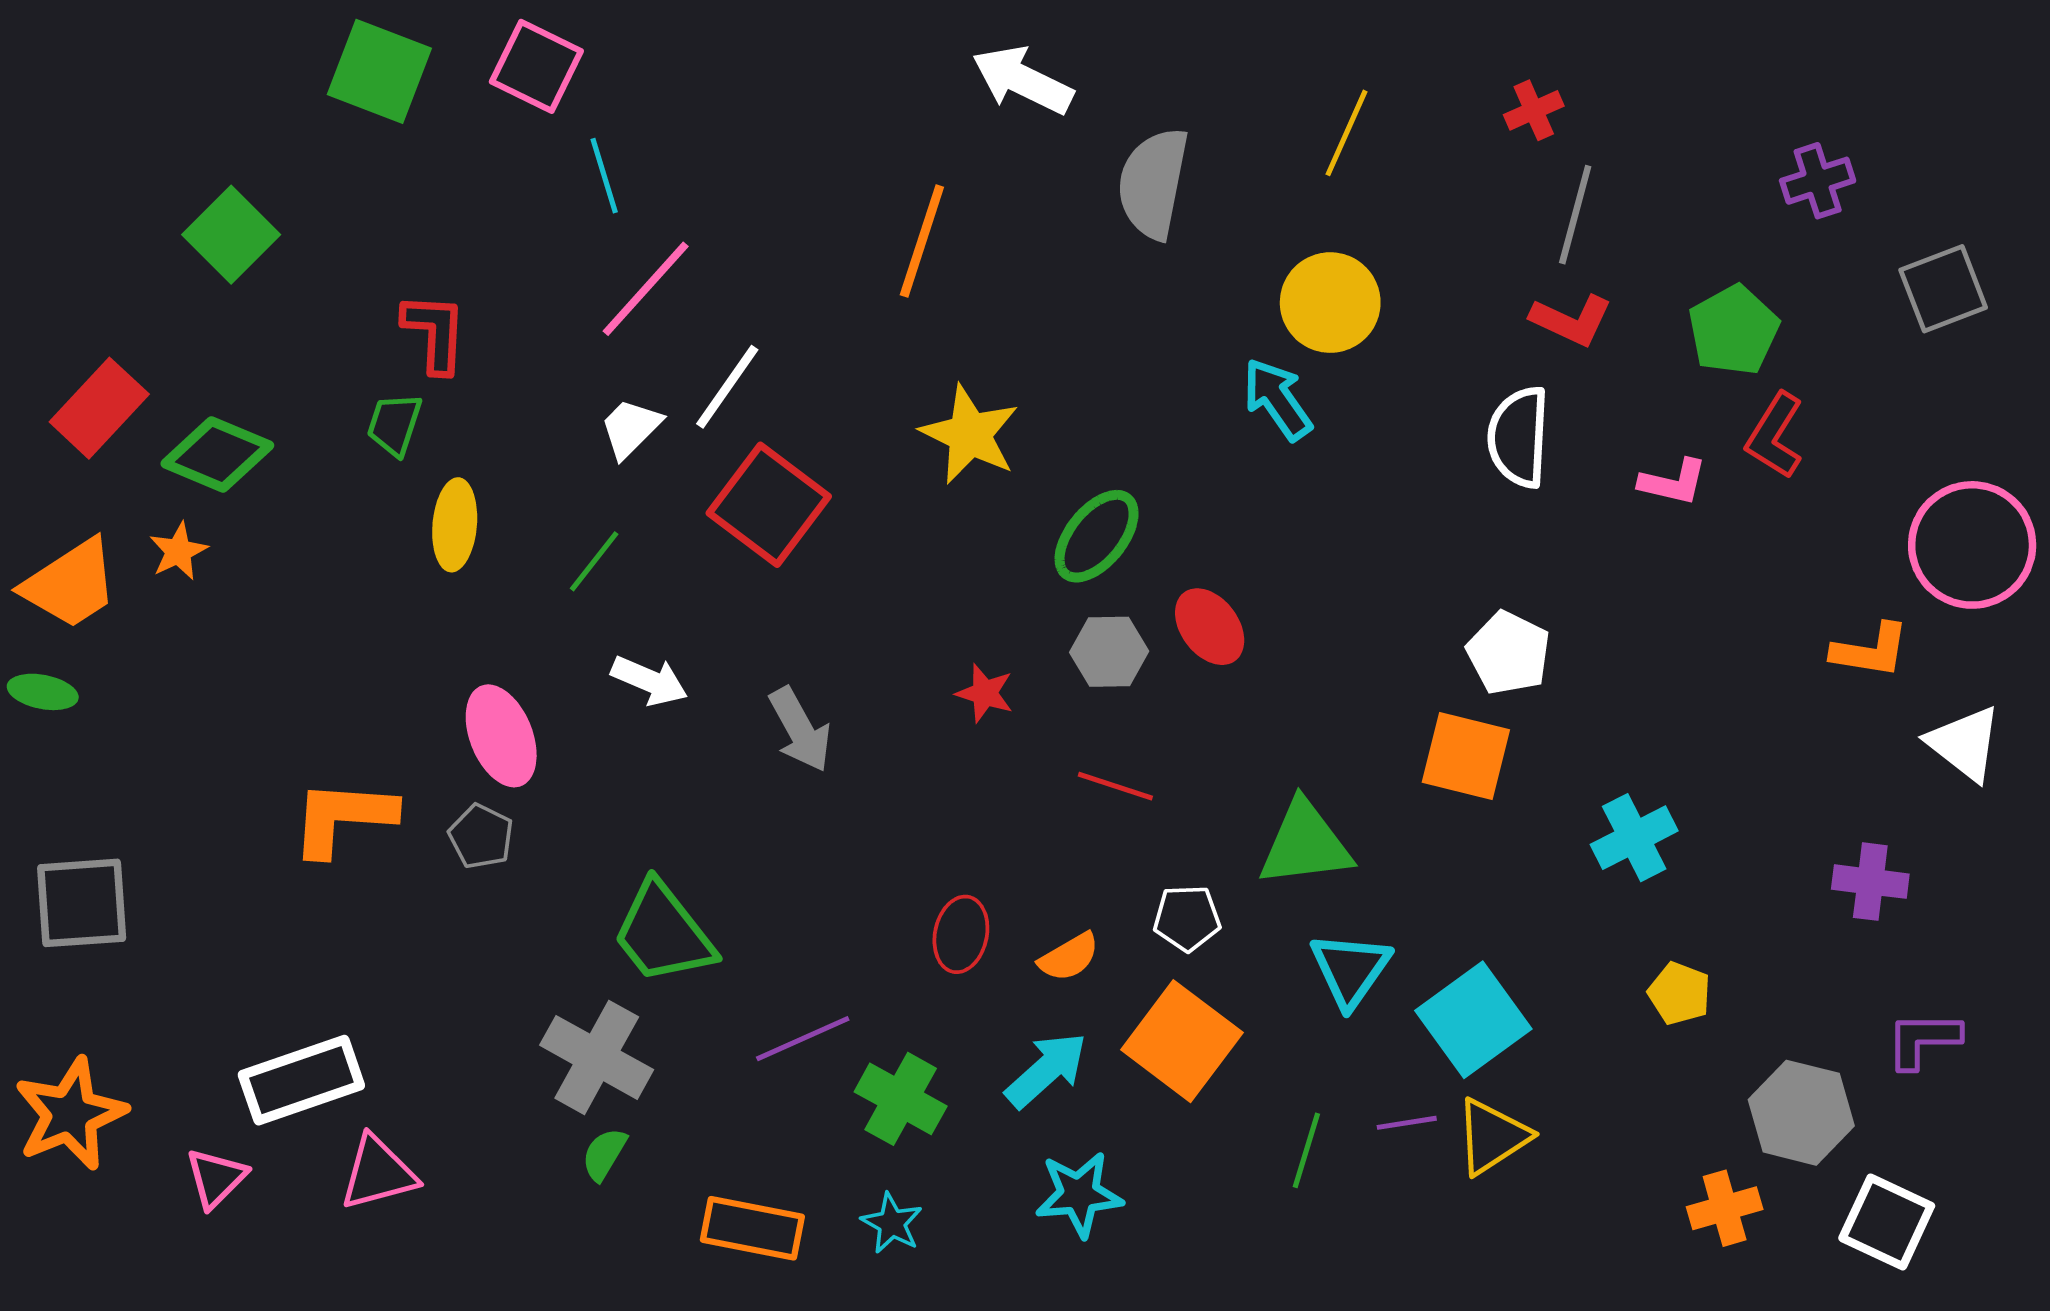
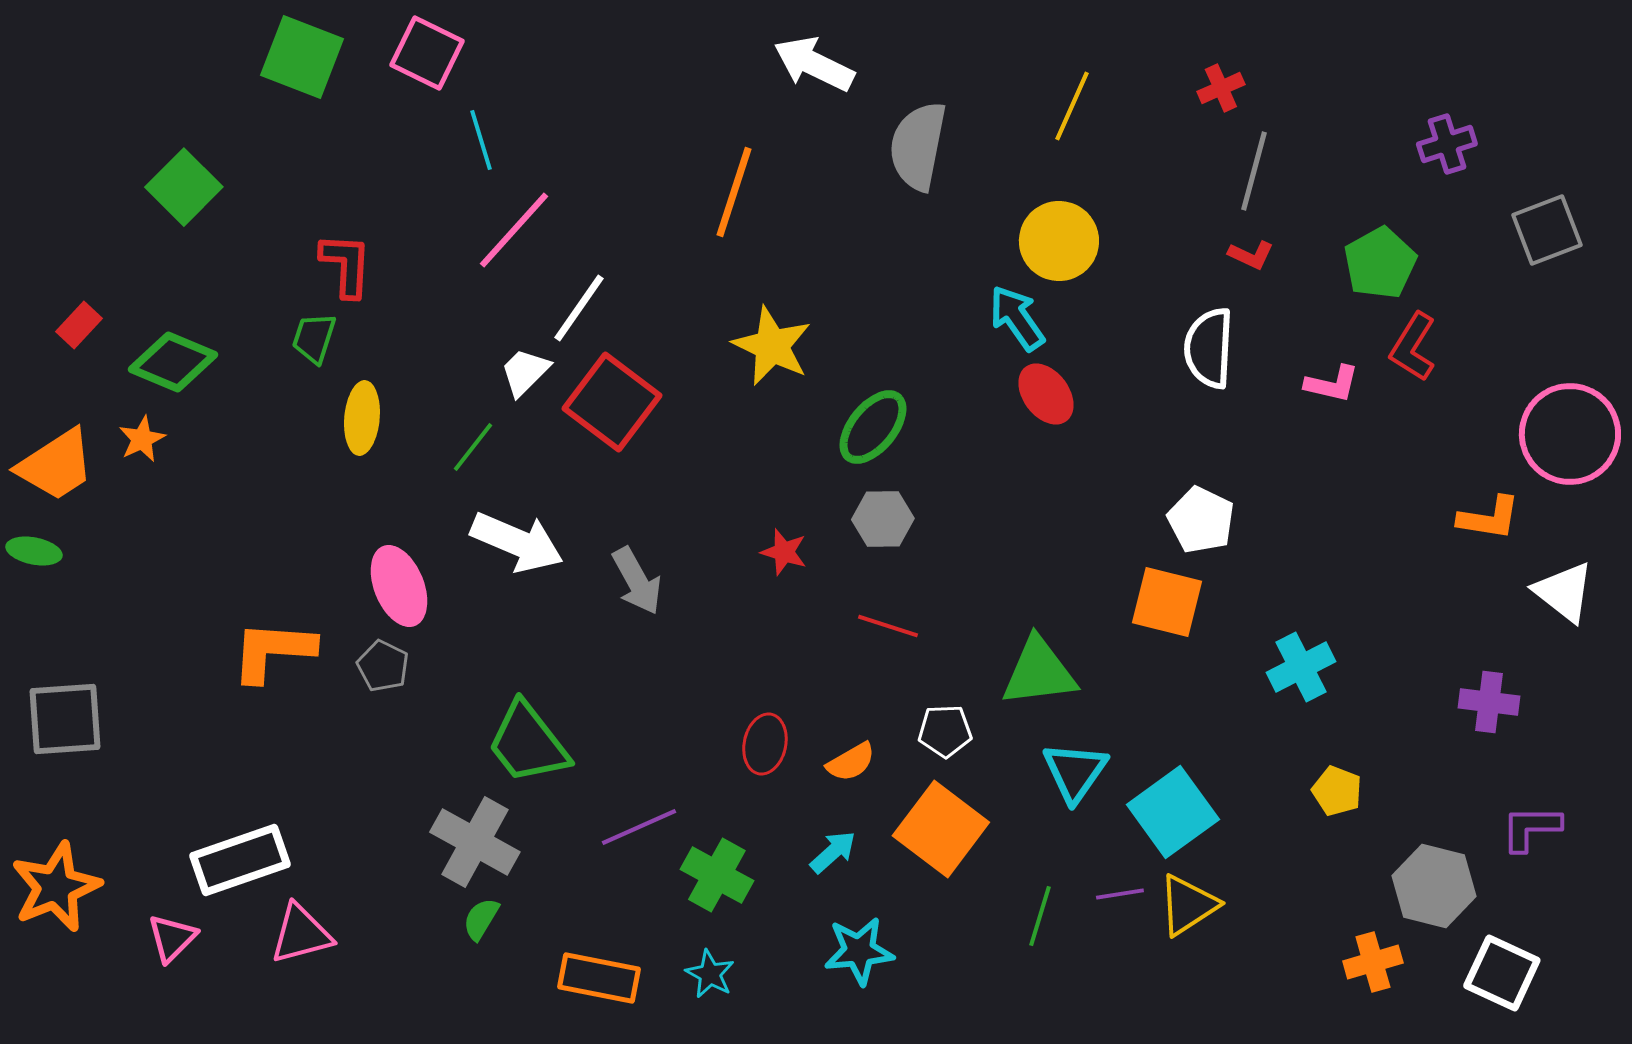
red L-shape: (1571, 320) -> (1251, 255), size x0.7
red rectangle: (99, 408) -> (79, 325), size x0.6
white trapezoid: (631, 428) -> (525, 372), moved
red ellipse: (1210, 627) -> (1046, 394), moved
white arrow: (649, 681) -> (517, 542), size x1.5
cyan arrow: (1046, 1070) -> (833, 852), size x0.7

